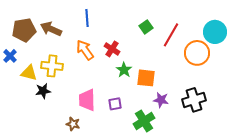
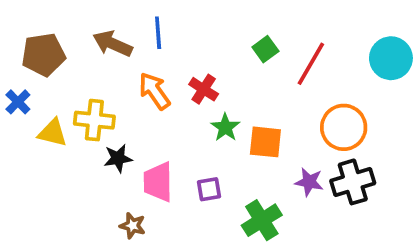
brown arrow: (51, 29) -> (113, 44), moved
orange circle: (197, 53) -> (344, 127), moved
black star: (43, 91) -> (118, 158), moved
purple star: (161, 100) -> (309, 182), moved

